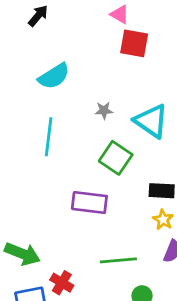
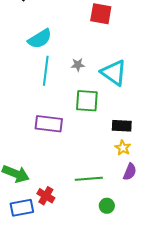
cyan line: (49, 137) -> (46, 71), moved
green square: (116, 158) -> (87, 101), turned -30
purple rectangle: (89, 202) -> (49, 124), moved

